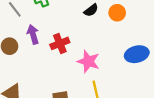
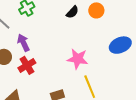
red cross: (60, 43) -> (27, 65), moved

